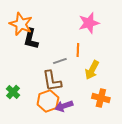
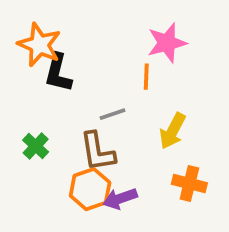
orange line: (78, 50) -> (146, 77), moved
green cross: (13, 92) -> (36, 146), moved

